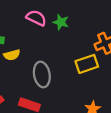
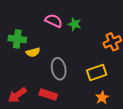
yellow rectangle: (87, 64) -> (97, 73), moved

